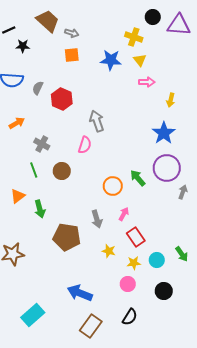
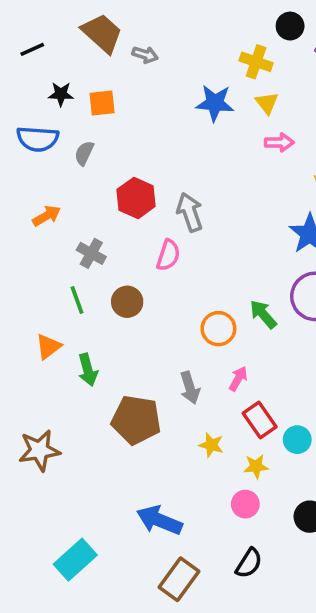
black star: (23, 46) -> (61, 94), moved
orange square: (72, 55) -> (102, 103), moved
red hexagon: (62, 99) -> (136, 198), moved
cyan circle: (157, 260) -> (297, 440), moved

